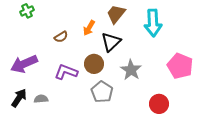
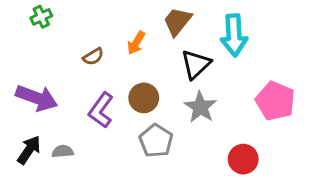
black triangle: (111, 42) -> (196, 64), moved
purple arrow: (24, 64) -> (37, 98), turned -136
purple L-shape: (66, 72) -> (101, 110), turned -75

